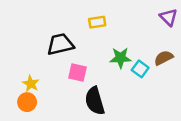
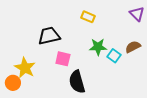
yellow rectangle: (97, 22) -> (88, 17), moved, turned 32
yellow star: (31, 84) -> (25, 68), size x1.5
orange circle: (27, 102) -> (13, 83), moved

